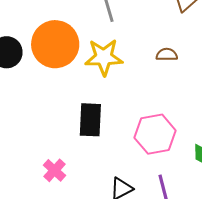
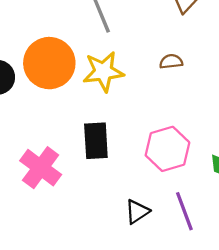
pink cross: (54, 170) -> (41, 168), moved, size x1.6

